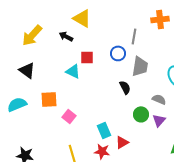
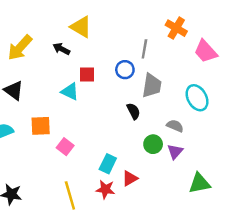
orange cross: (160, 19) -> (176, 28), turned 36
cyan rectangle: (104, 130) -> (108, 164), turned 49

